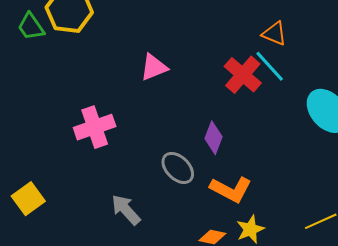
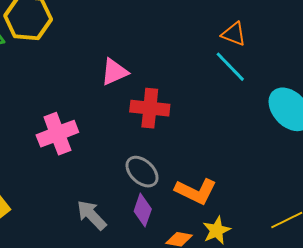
red cross: (243, 75) -> (150, 108), moved, turned -33
purple diamond: (214, 138) -> (143, 210), moved

